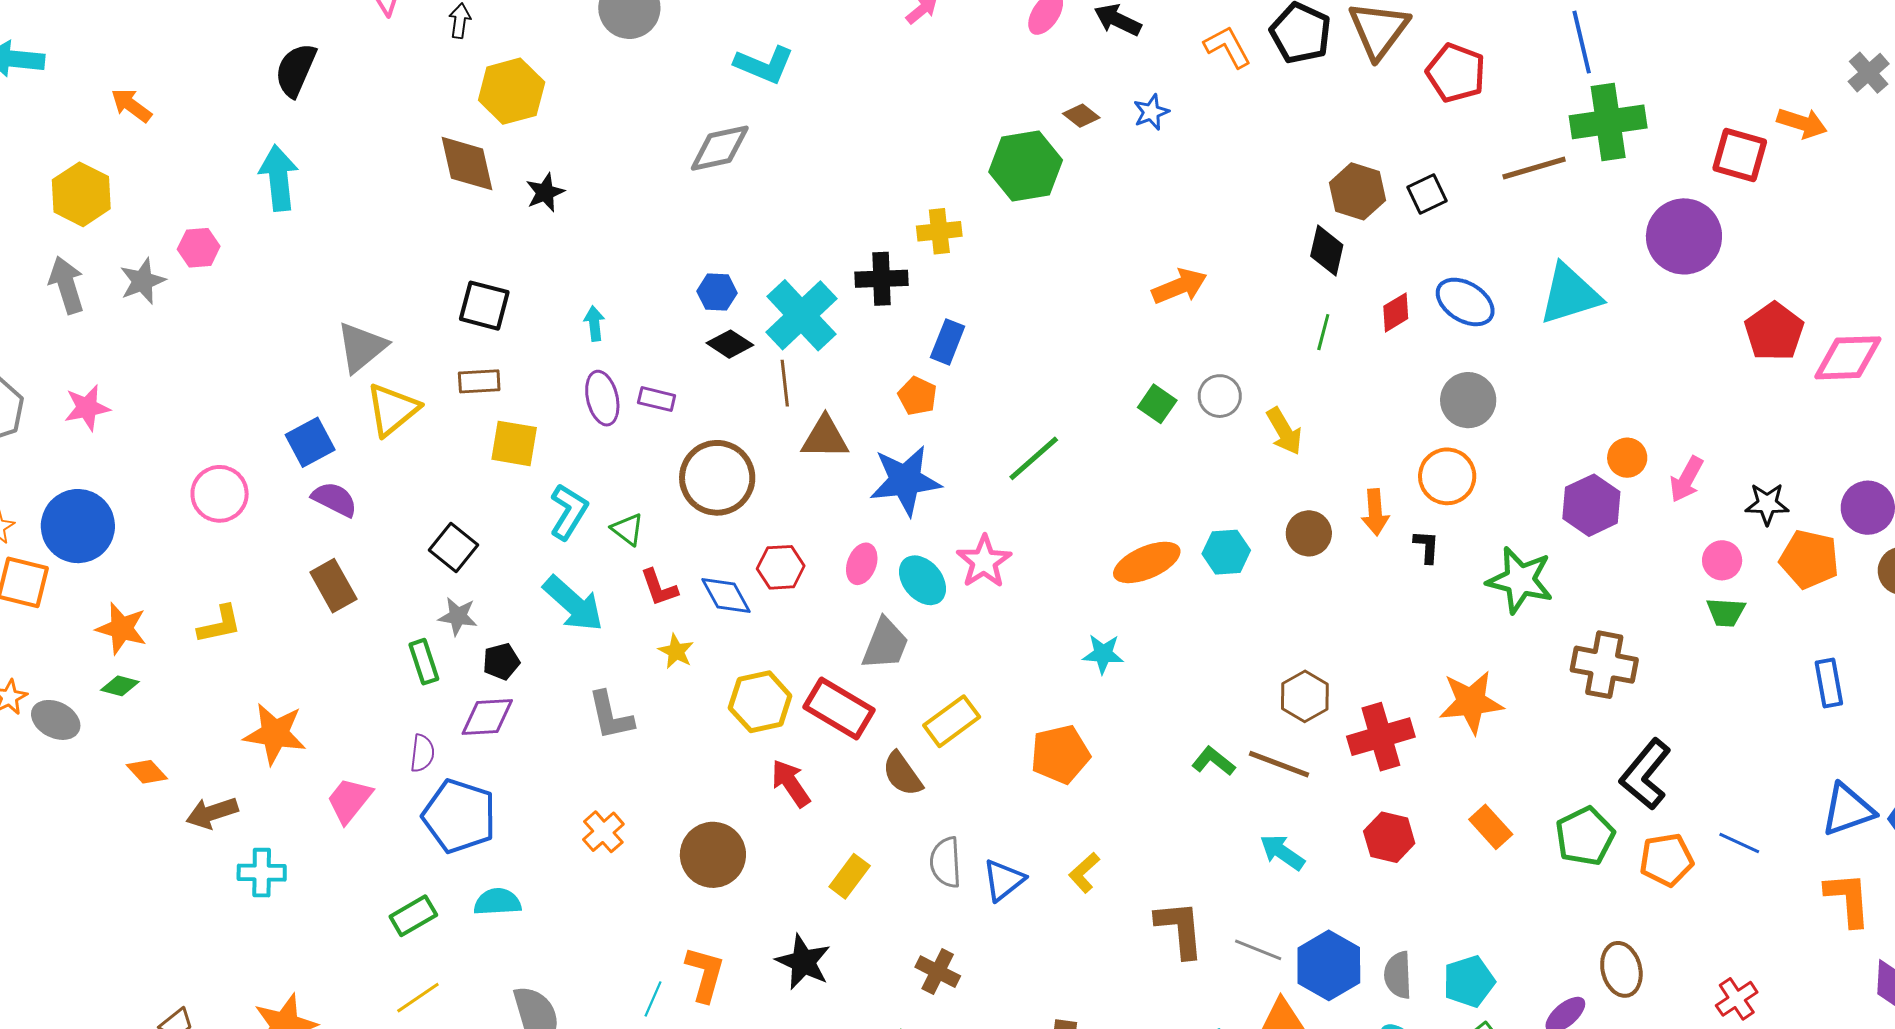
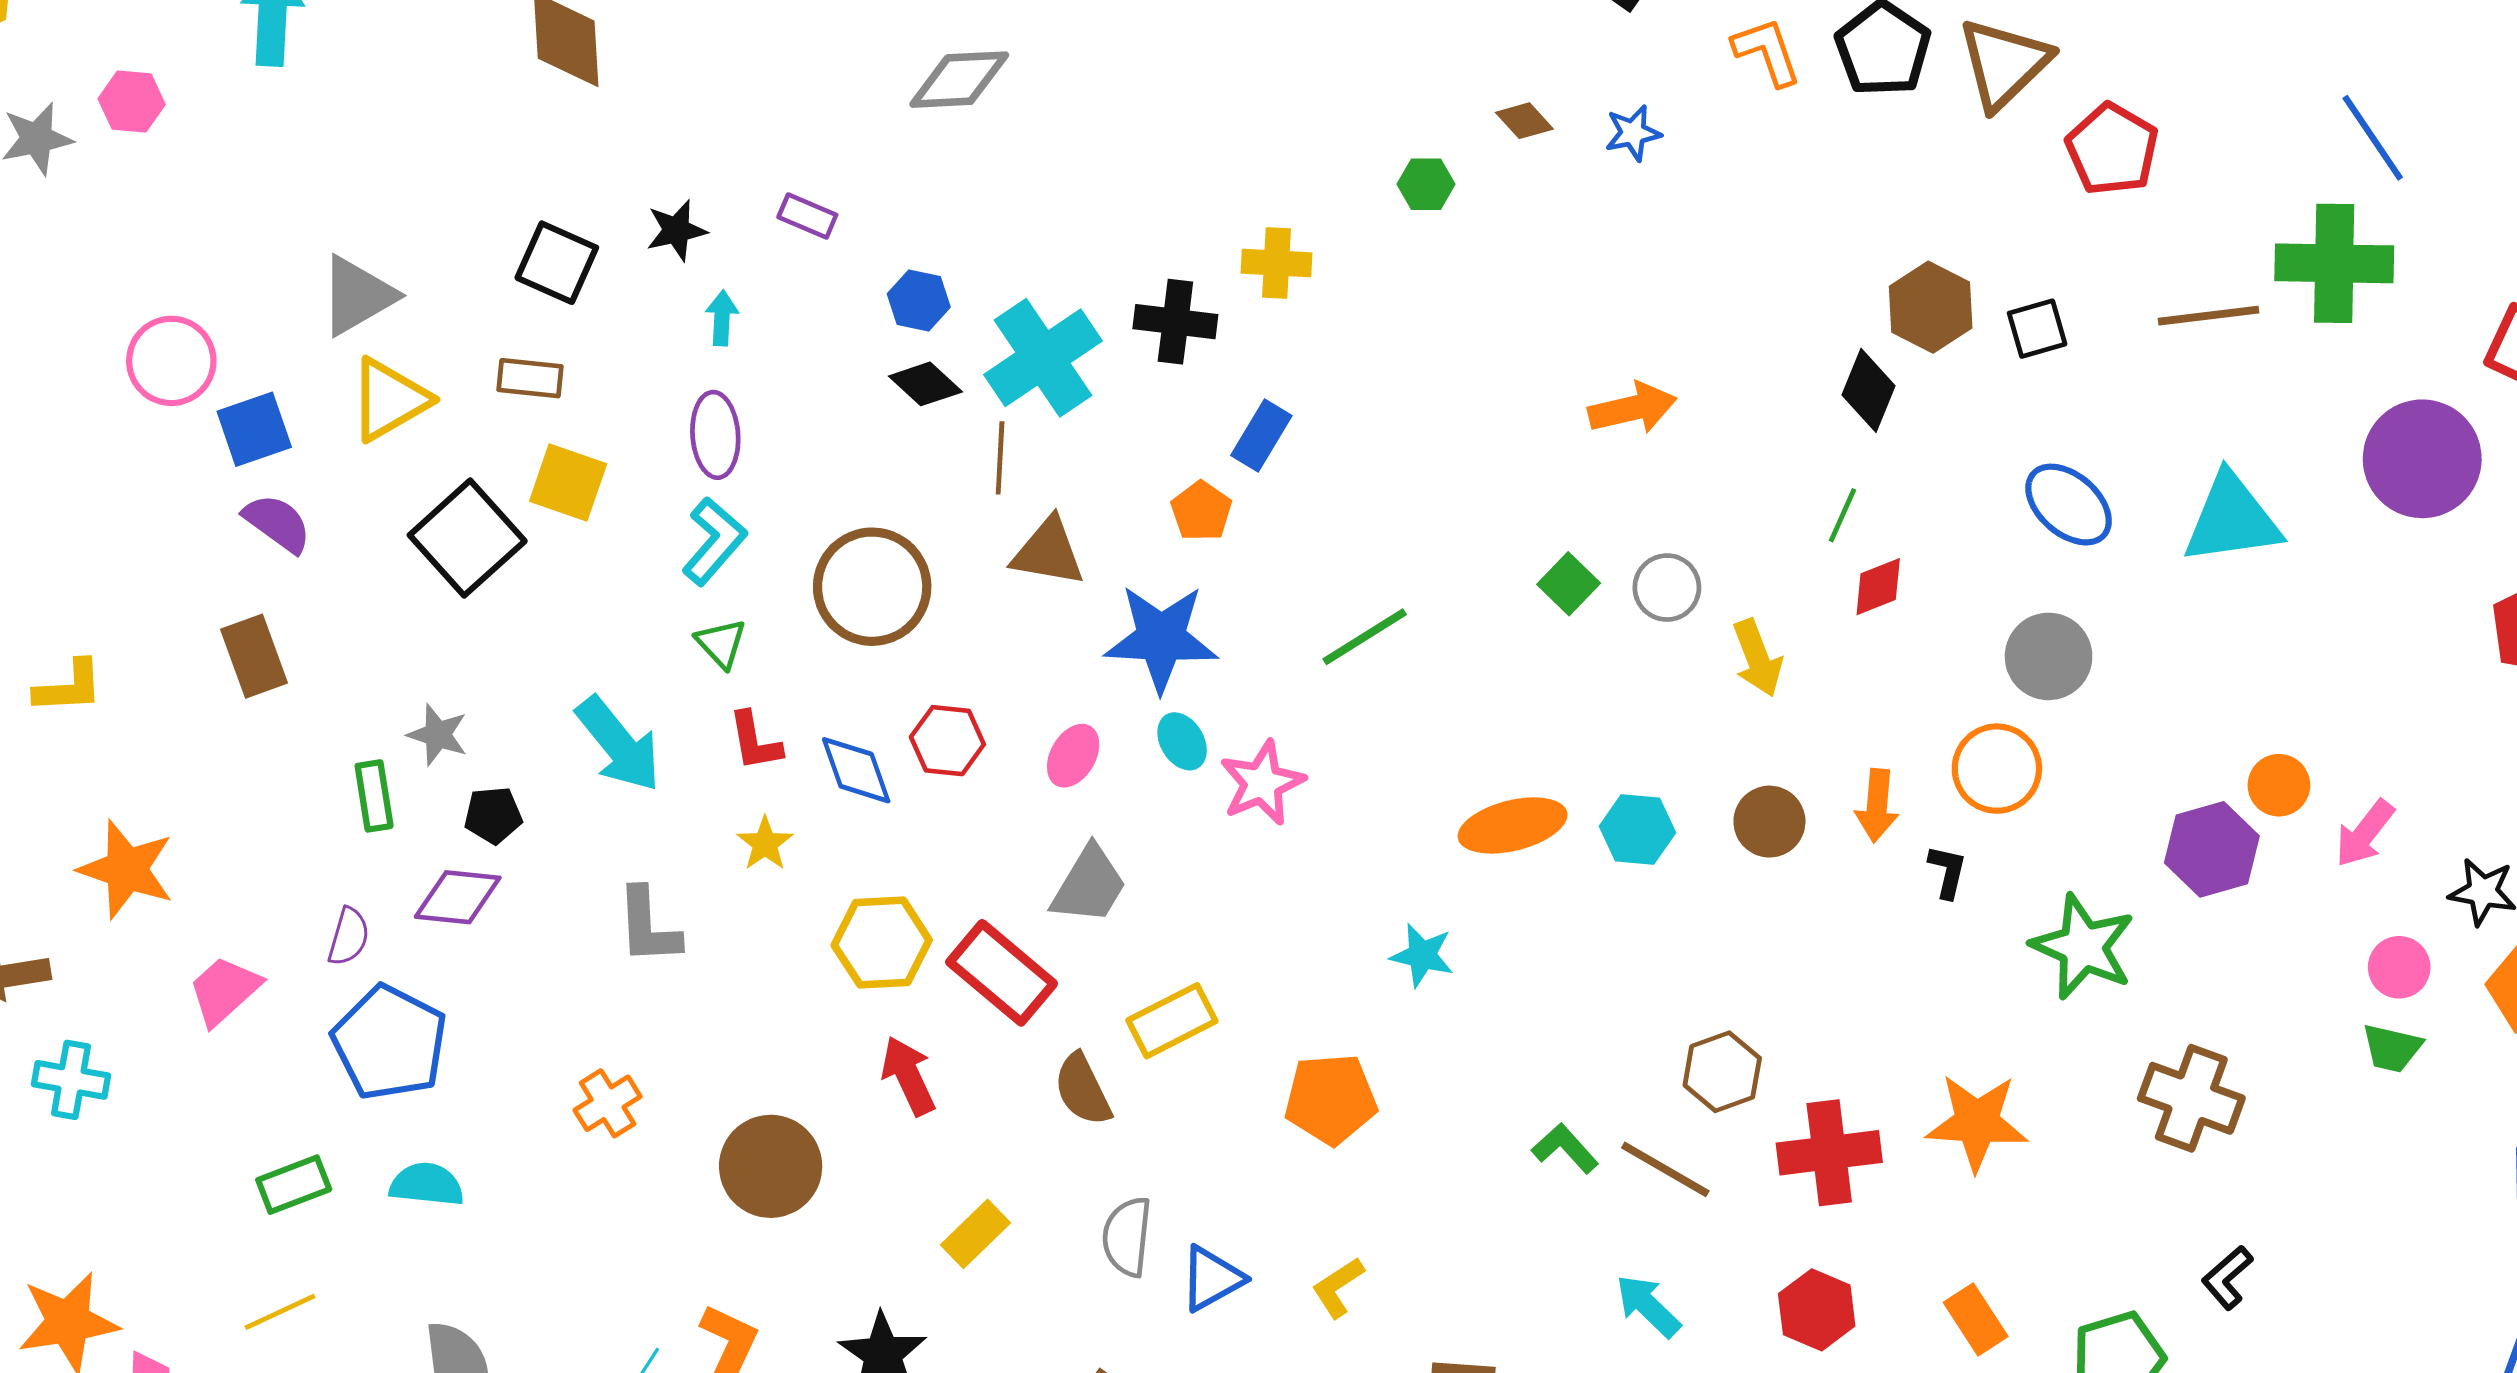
blue line: (1582, 42) -> (2373, 138), moved, turned -30
green hexagon: (1026, 166) -> (1426, 184), size x0.5
black star: (545, 192) -> (676, 230), moved
red diamond: (1396, 312) -> (1878, 587), moved
purple rectangle: (657, 399) -> (807, 216), moved
pink circle: (220, 494) -> (171, 361), moved
cyan L-shape: (569, 512) -> (714, 541), moved
black square: (453, 547) -> (467, 538), moved, size x1.5
cyan ellipse: (922, 580) -> (1182, 741), moved, size x0.7
black L-shape: (1646, 774) -> (2227, 1278), size x0.6

